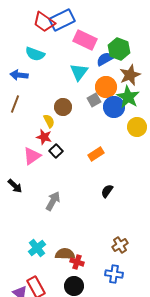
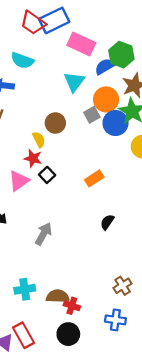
cyan cross: (37, 248) -> (25, 289), turned 30

